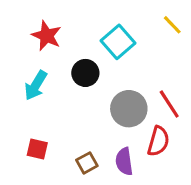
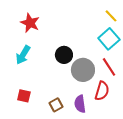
cyan square: (118, 42) -> (109, 39), moved
black circle: (85, 73) -> (64, 55), moved

